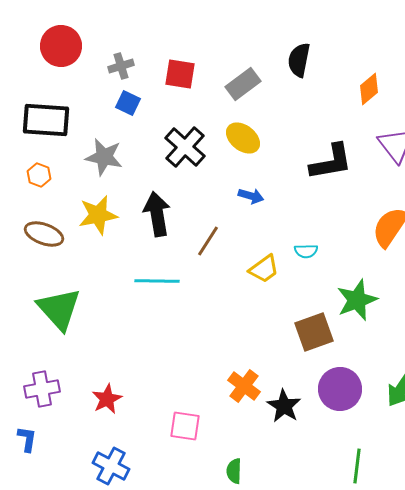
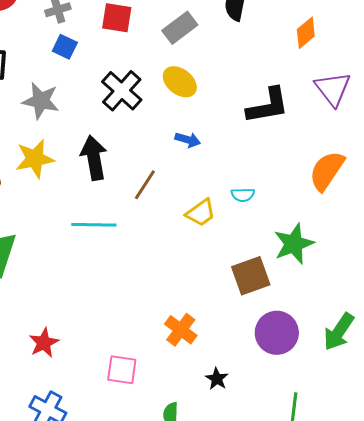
black star: (284, 406) -> (217, 379), moved, size x0.7

